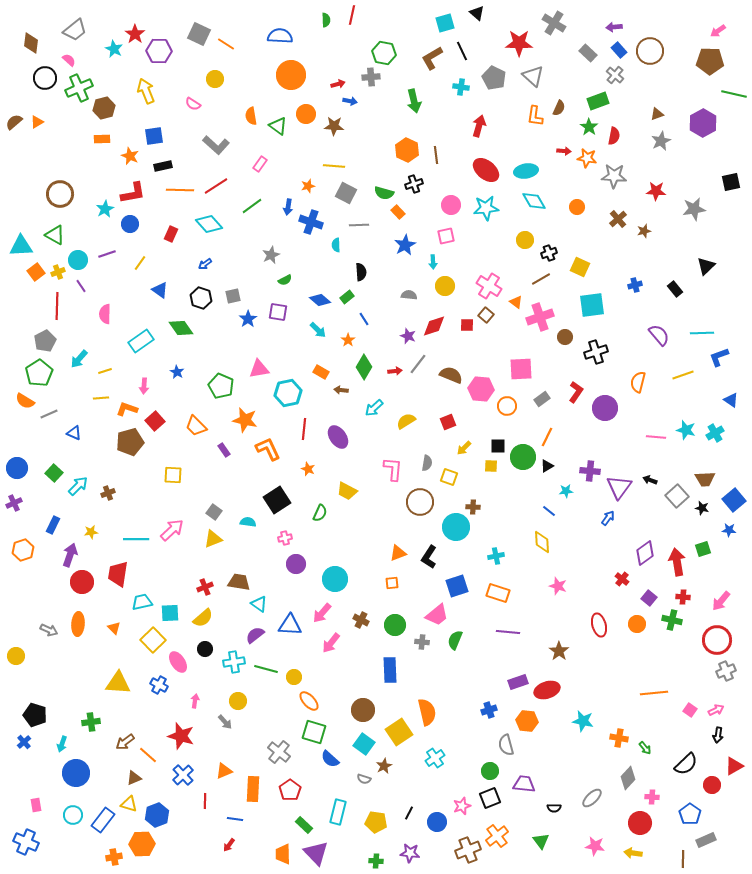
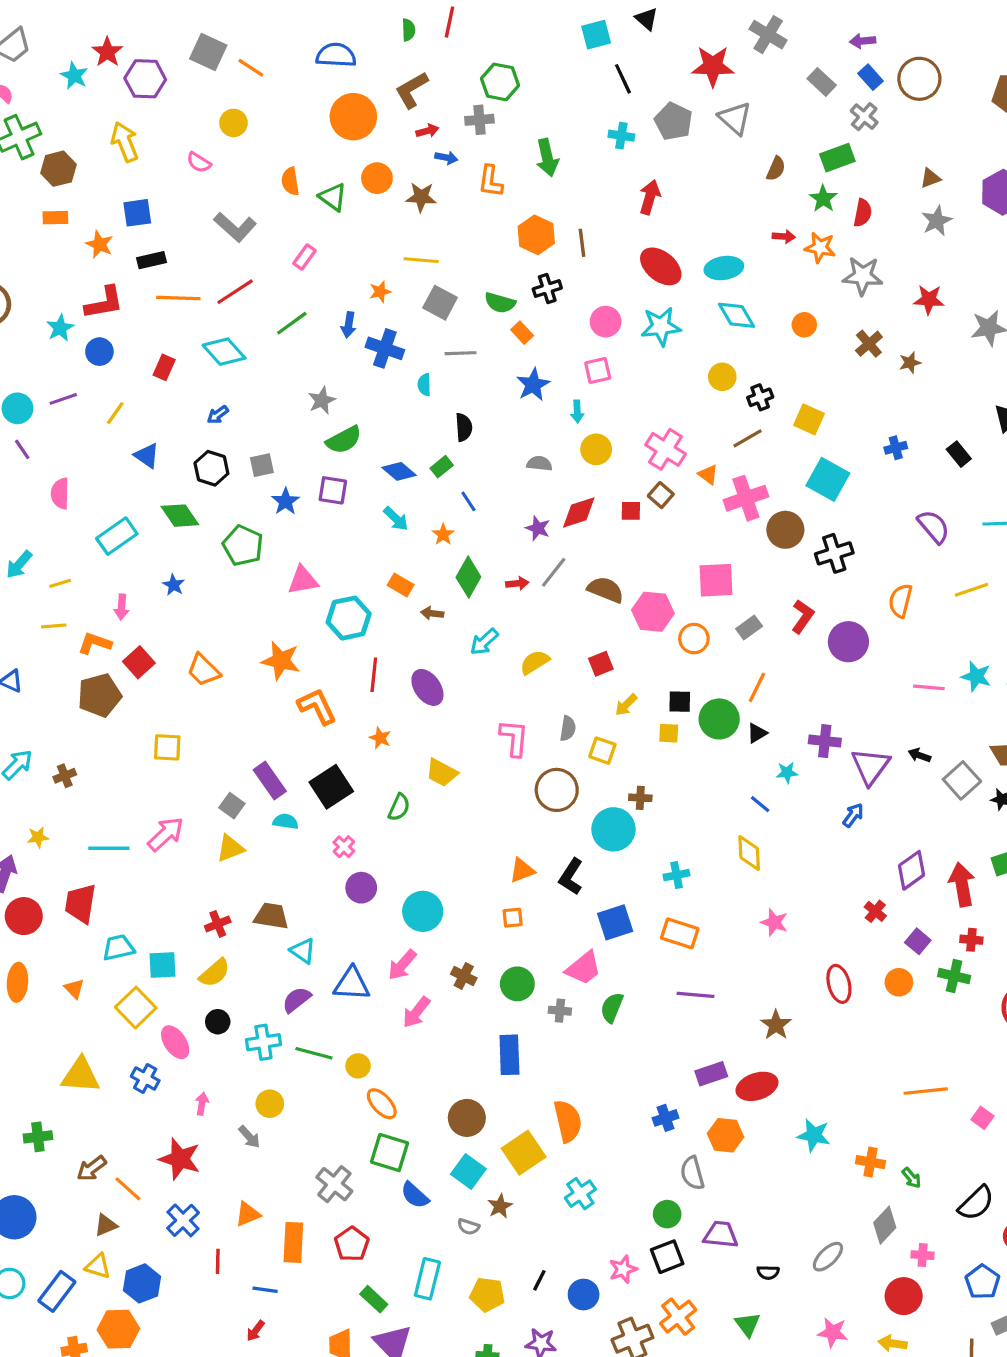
brown L-shape: (432, 58) -> (412, 90), moved
orange L-shape: (535, 116) -> (491, 181), moved
green semicircle: (285, 280) -> (344, 440), size x1.6
cyan square: (592, 305) -> (828, 479), turned 36
brown circle: (565, 337) -> (785, 530), size x1.5
green pentagon: (221, 386) -> (243, 546), moved
purple rectangle: (224, 450) -> (270, 780), moved, size x1.6
pink cross: (285, 538) -> (344, 847), turned -32

